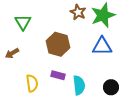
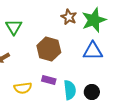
yellow semicircle: (32, 83) -> (23, 88), turned 90
black circle: (111, 87) -> (92, 92), moved

